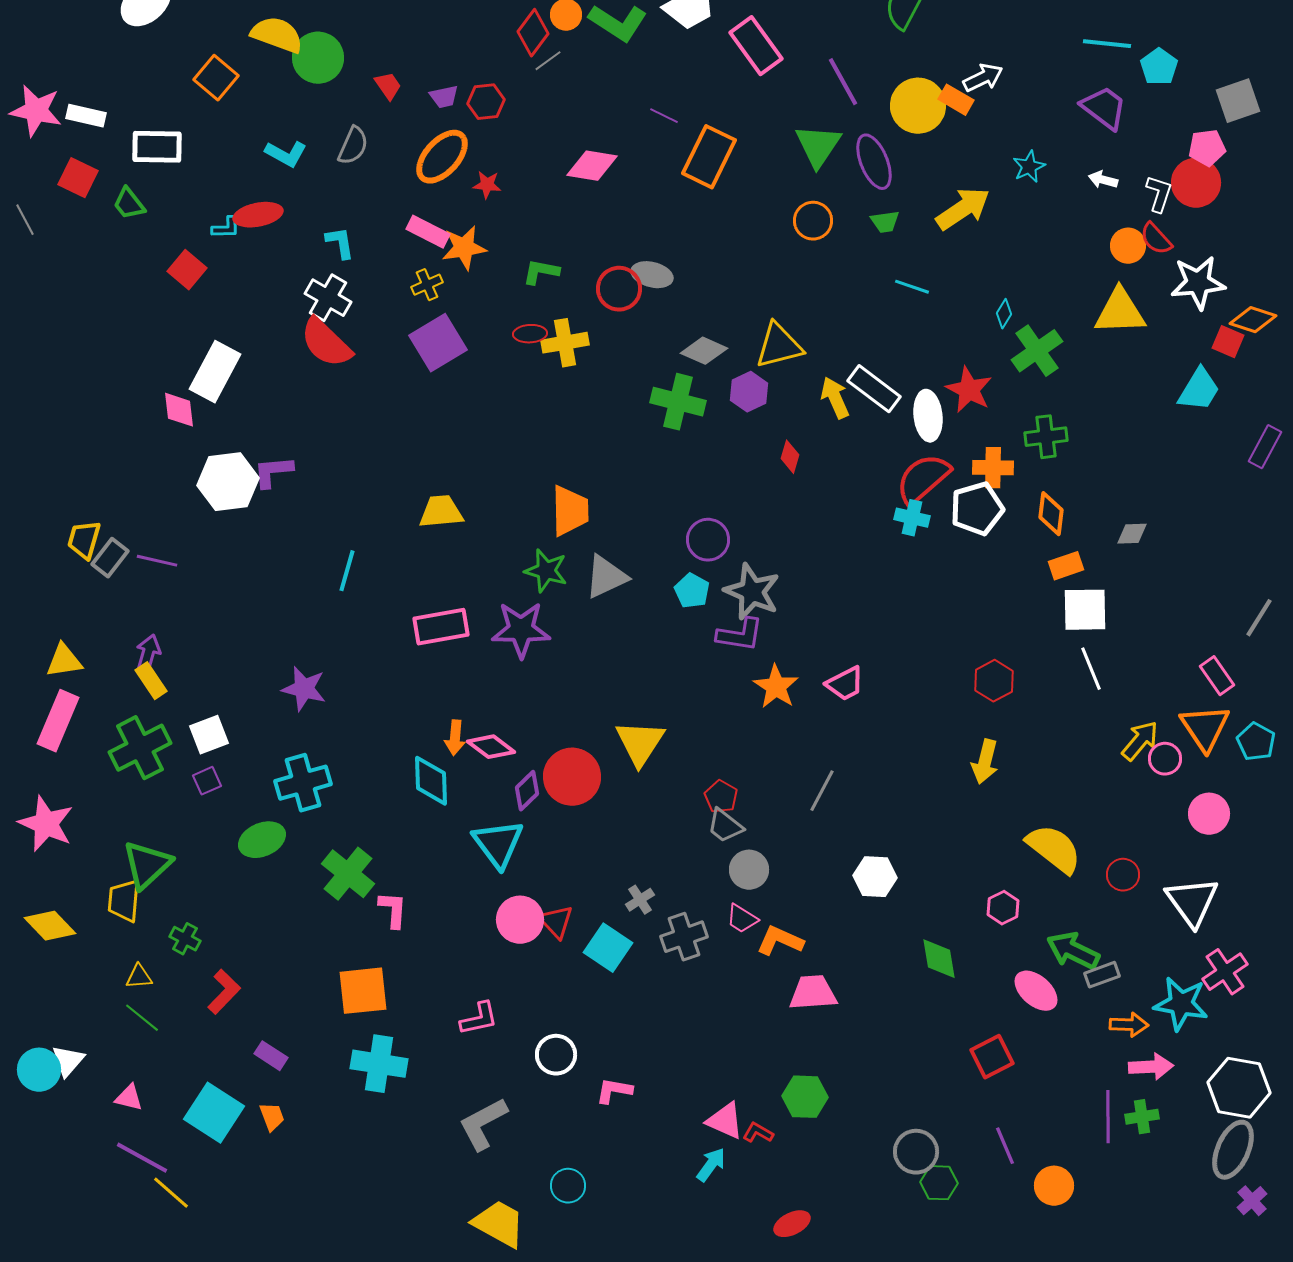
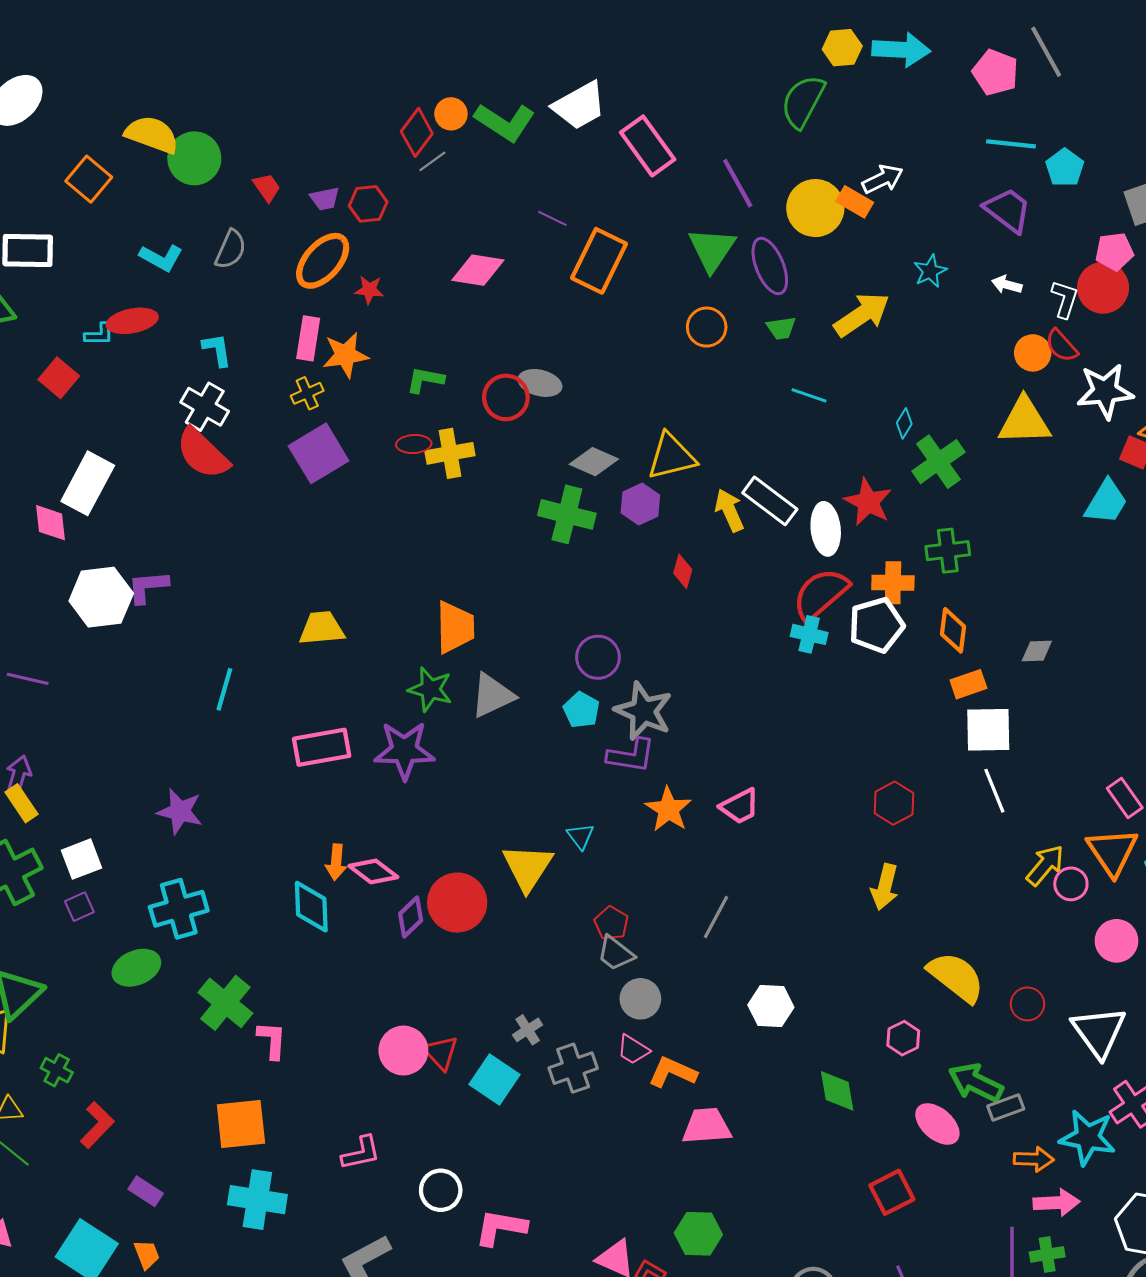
pink rectangle: (428, 232) -> (308, 338), turned 72
cyan triangle: (498, 844) -> (580, 836), moved, size x0.5
pink L-shape: (614, 1091) -> (501, 1228), size x1.4

